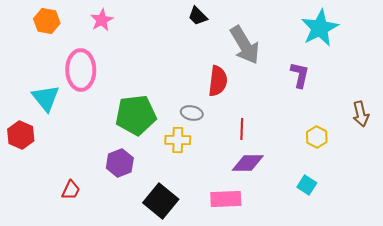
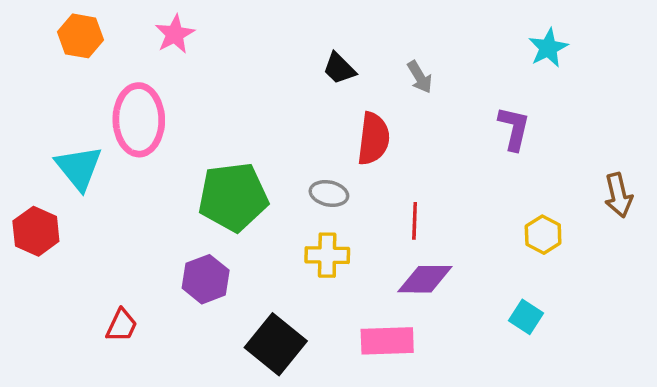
black trapezoid: (198, 16) -> (339, 68), moved
cyan star: (320, 28) -> (548, 48), size x0.6
gray arrow: (245, 45) -> (420, 77), size x0.5
yellow cross: (178, 140) -> (327, 255), moved

